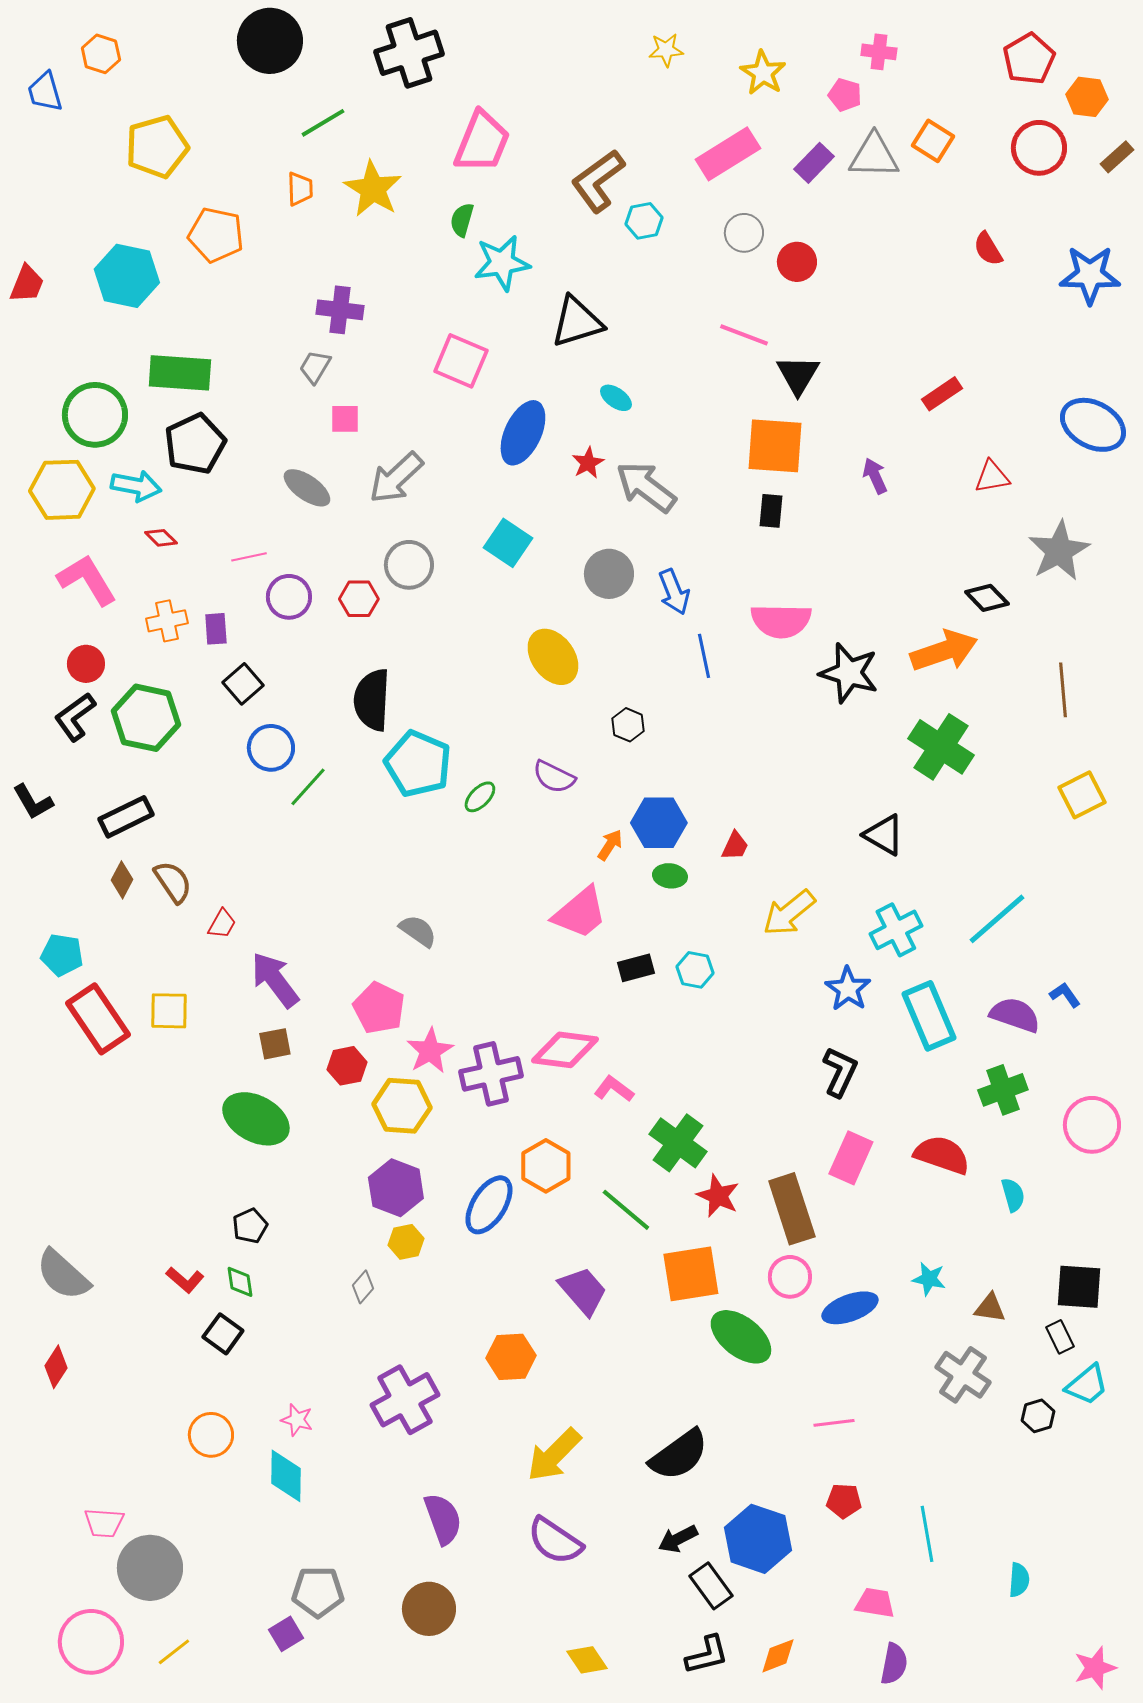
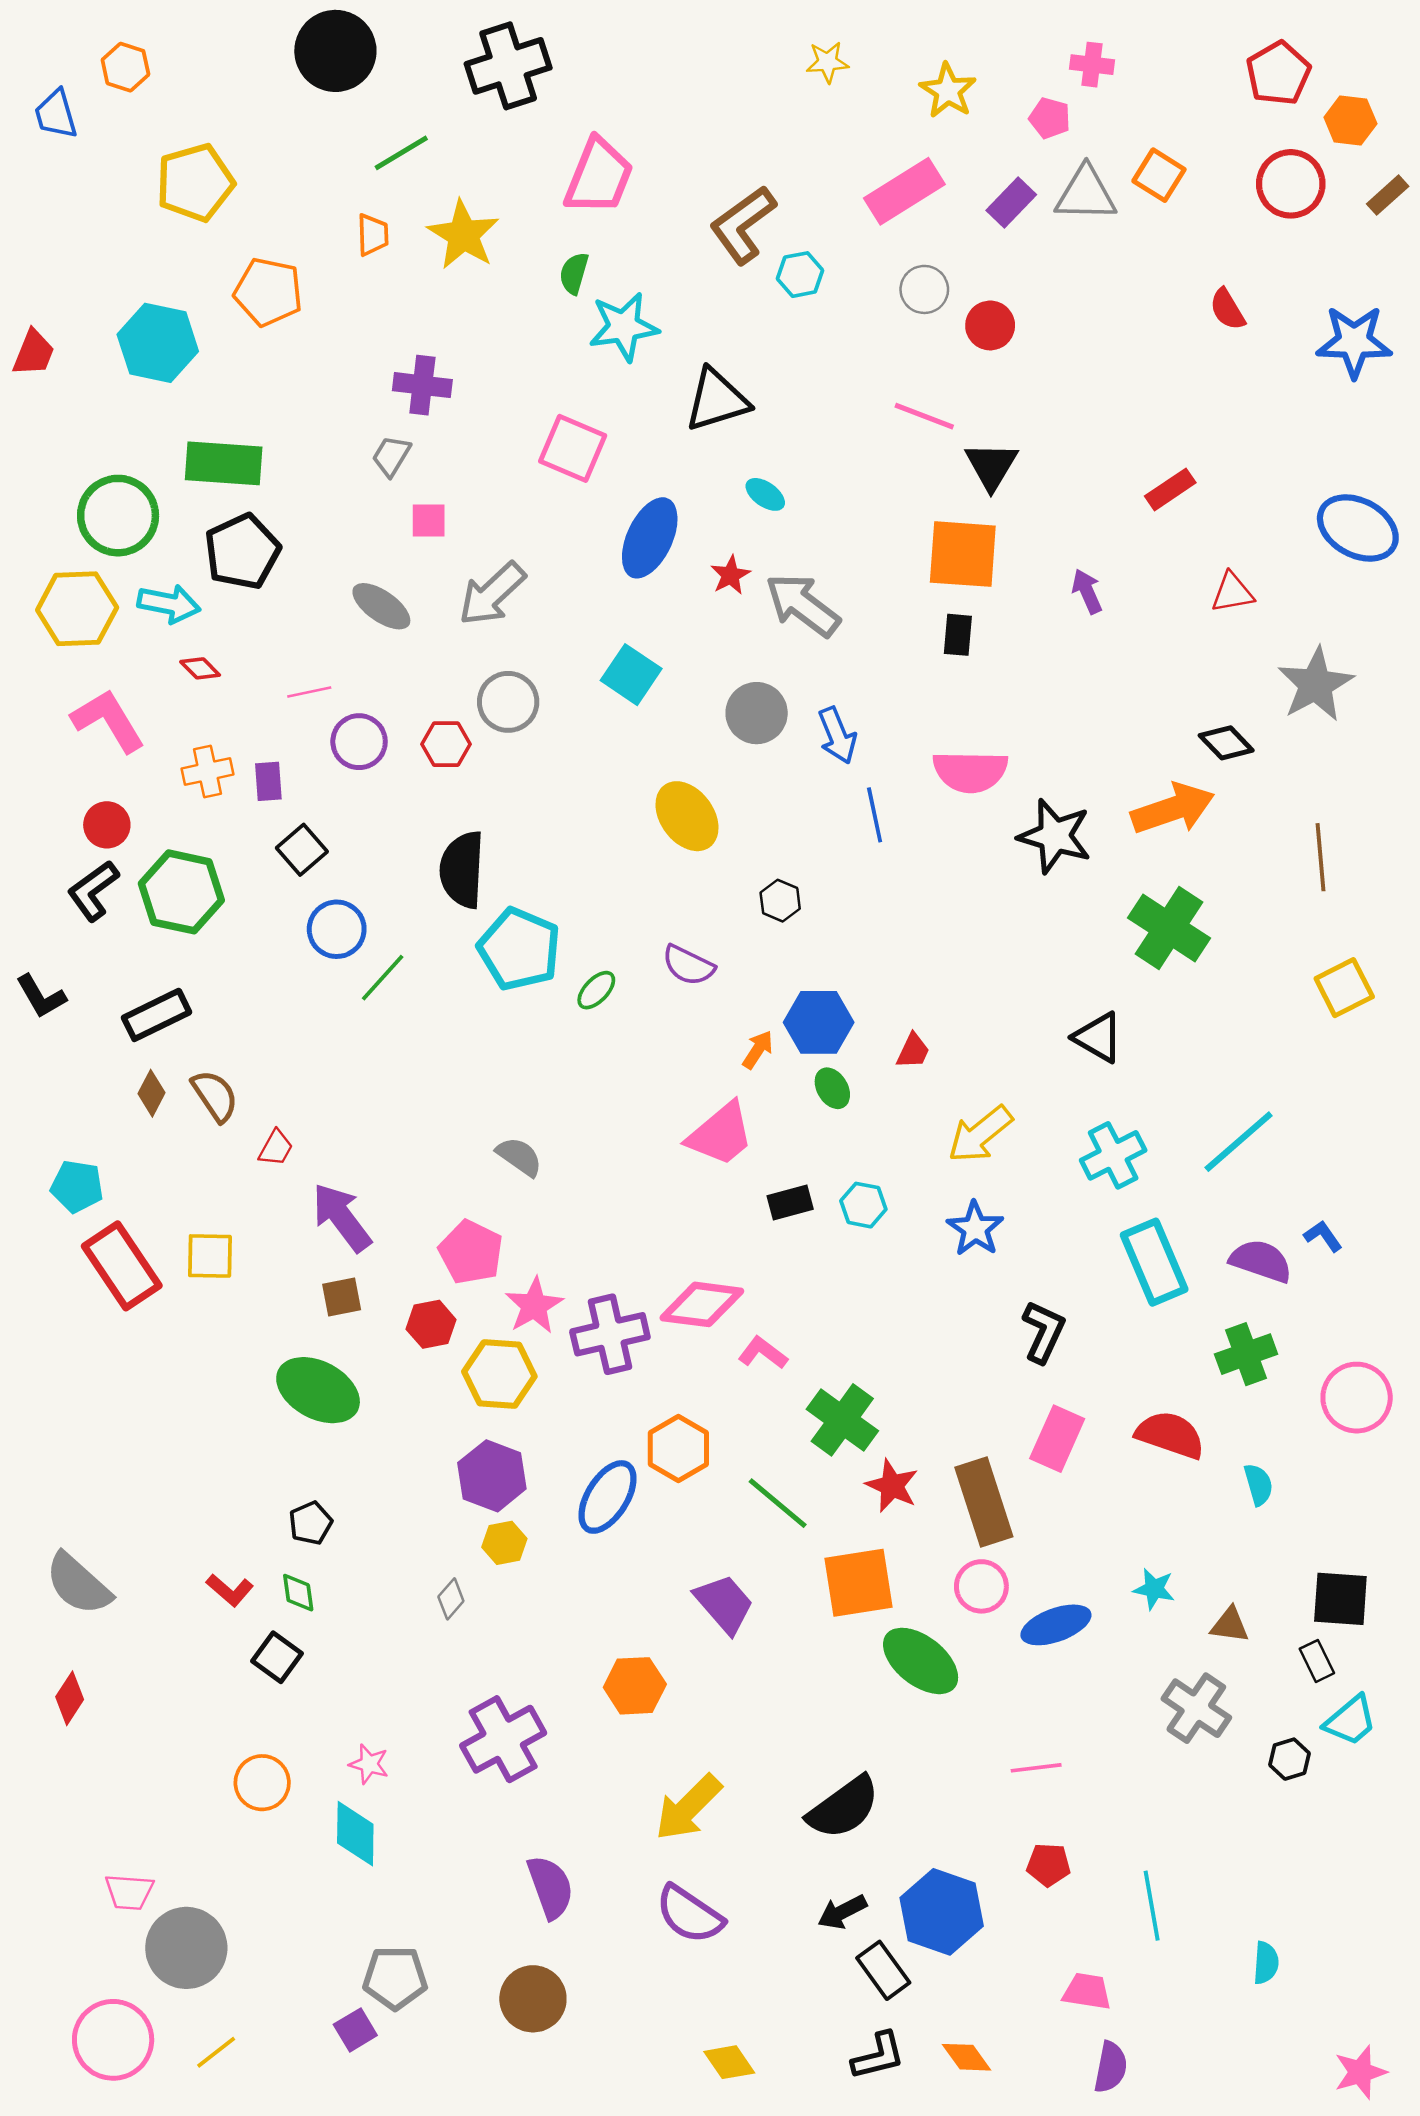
green ellipse: (670, 876) -> (832, 1088), turned 52
blue star: (848, 989) -> (975, 1229), moved
orange diamond: (778, 1656) -> (967, 2057), turned 75

